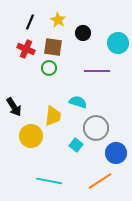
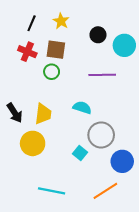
black circle: (83, 33) -> (98, 35), moved
yellow trapezoid: (53, 116) -> (43, 114), moved

